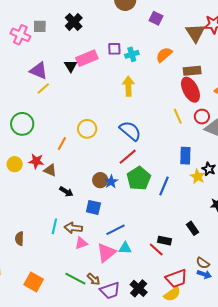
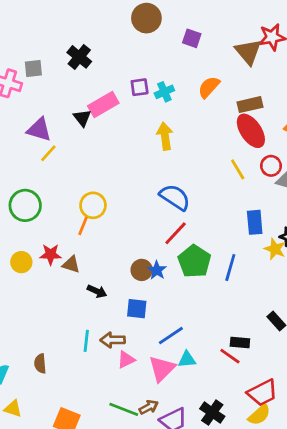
yellow circle: (87, 129) -> (93, 205), moved
brown arrow: (94, 279) -> (149, 407), turned -64

